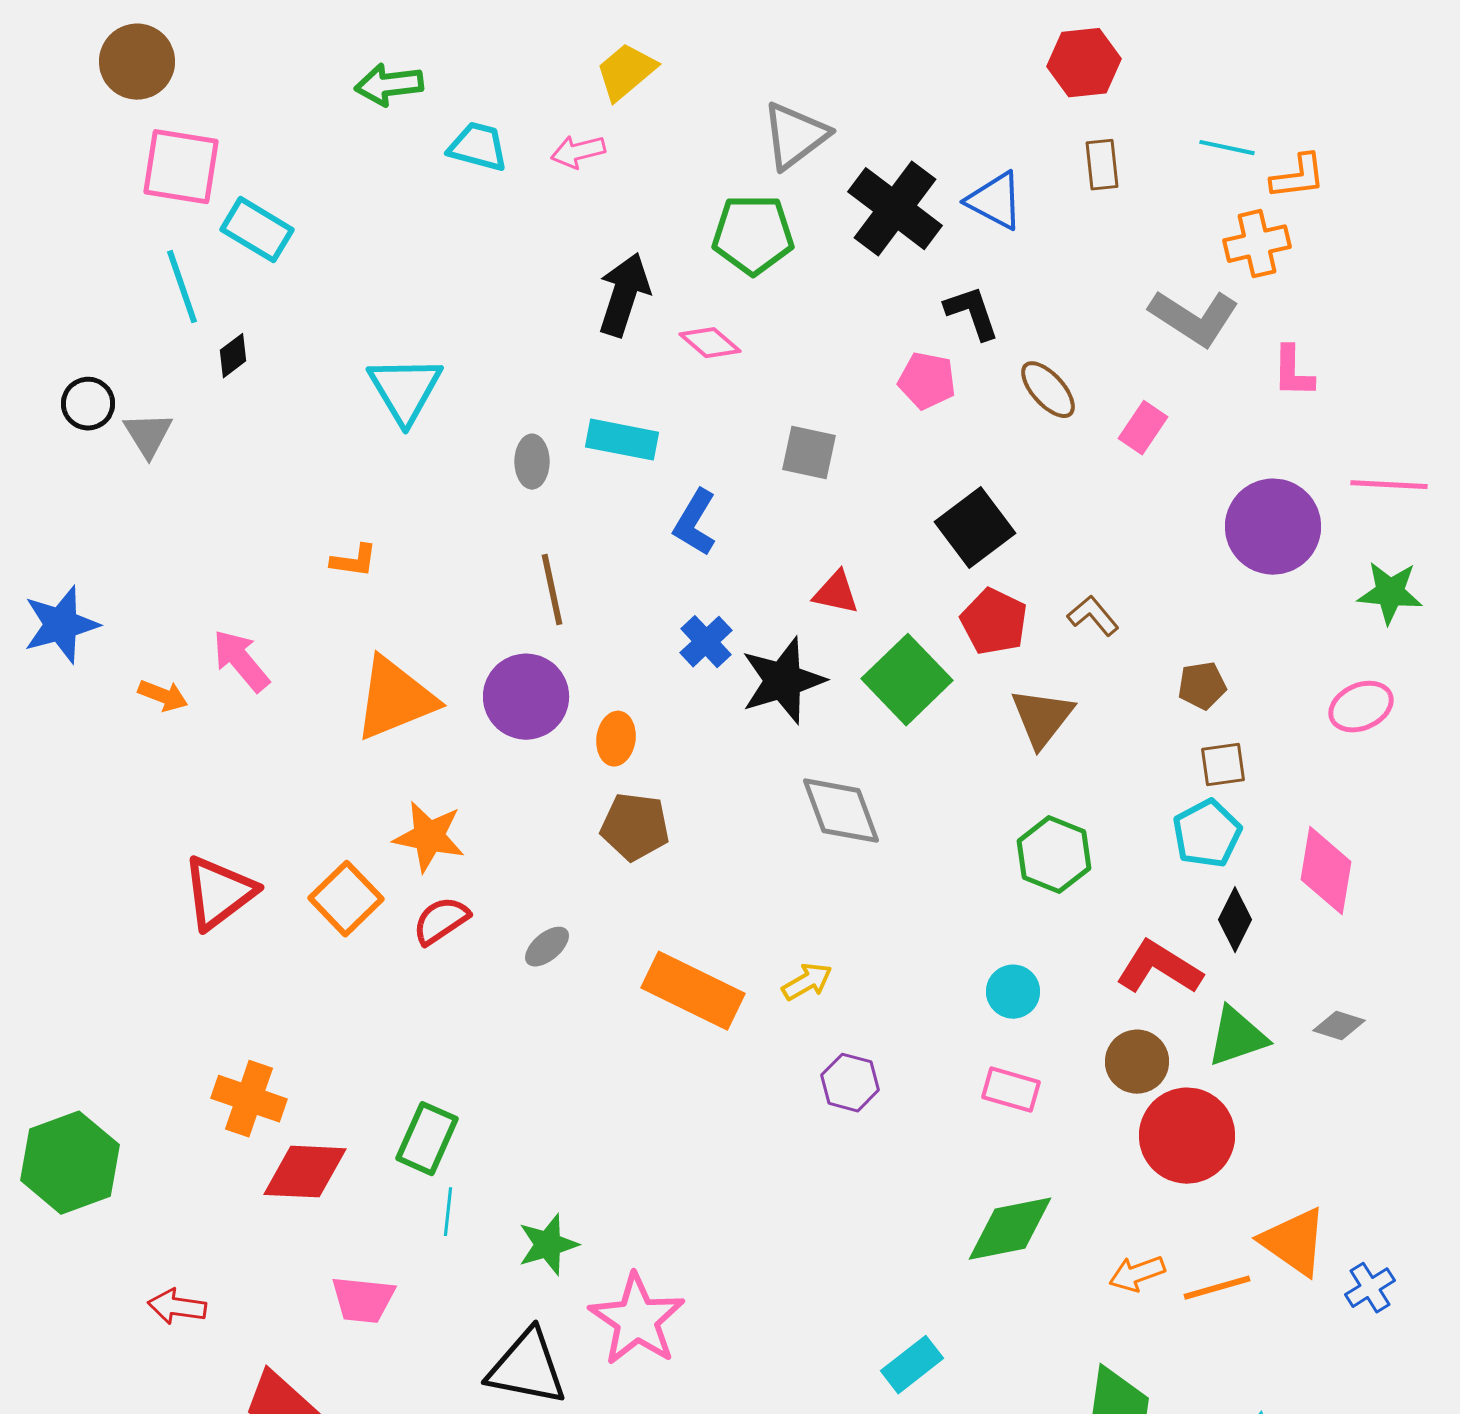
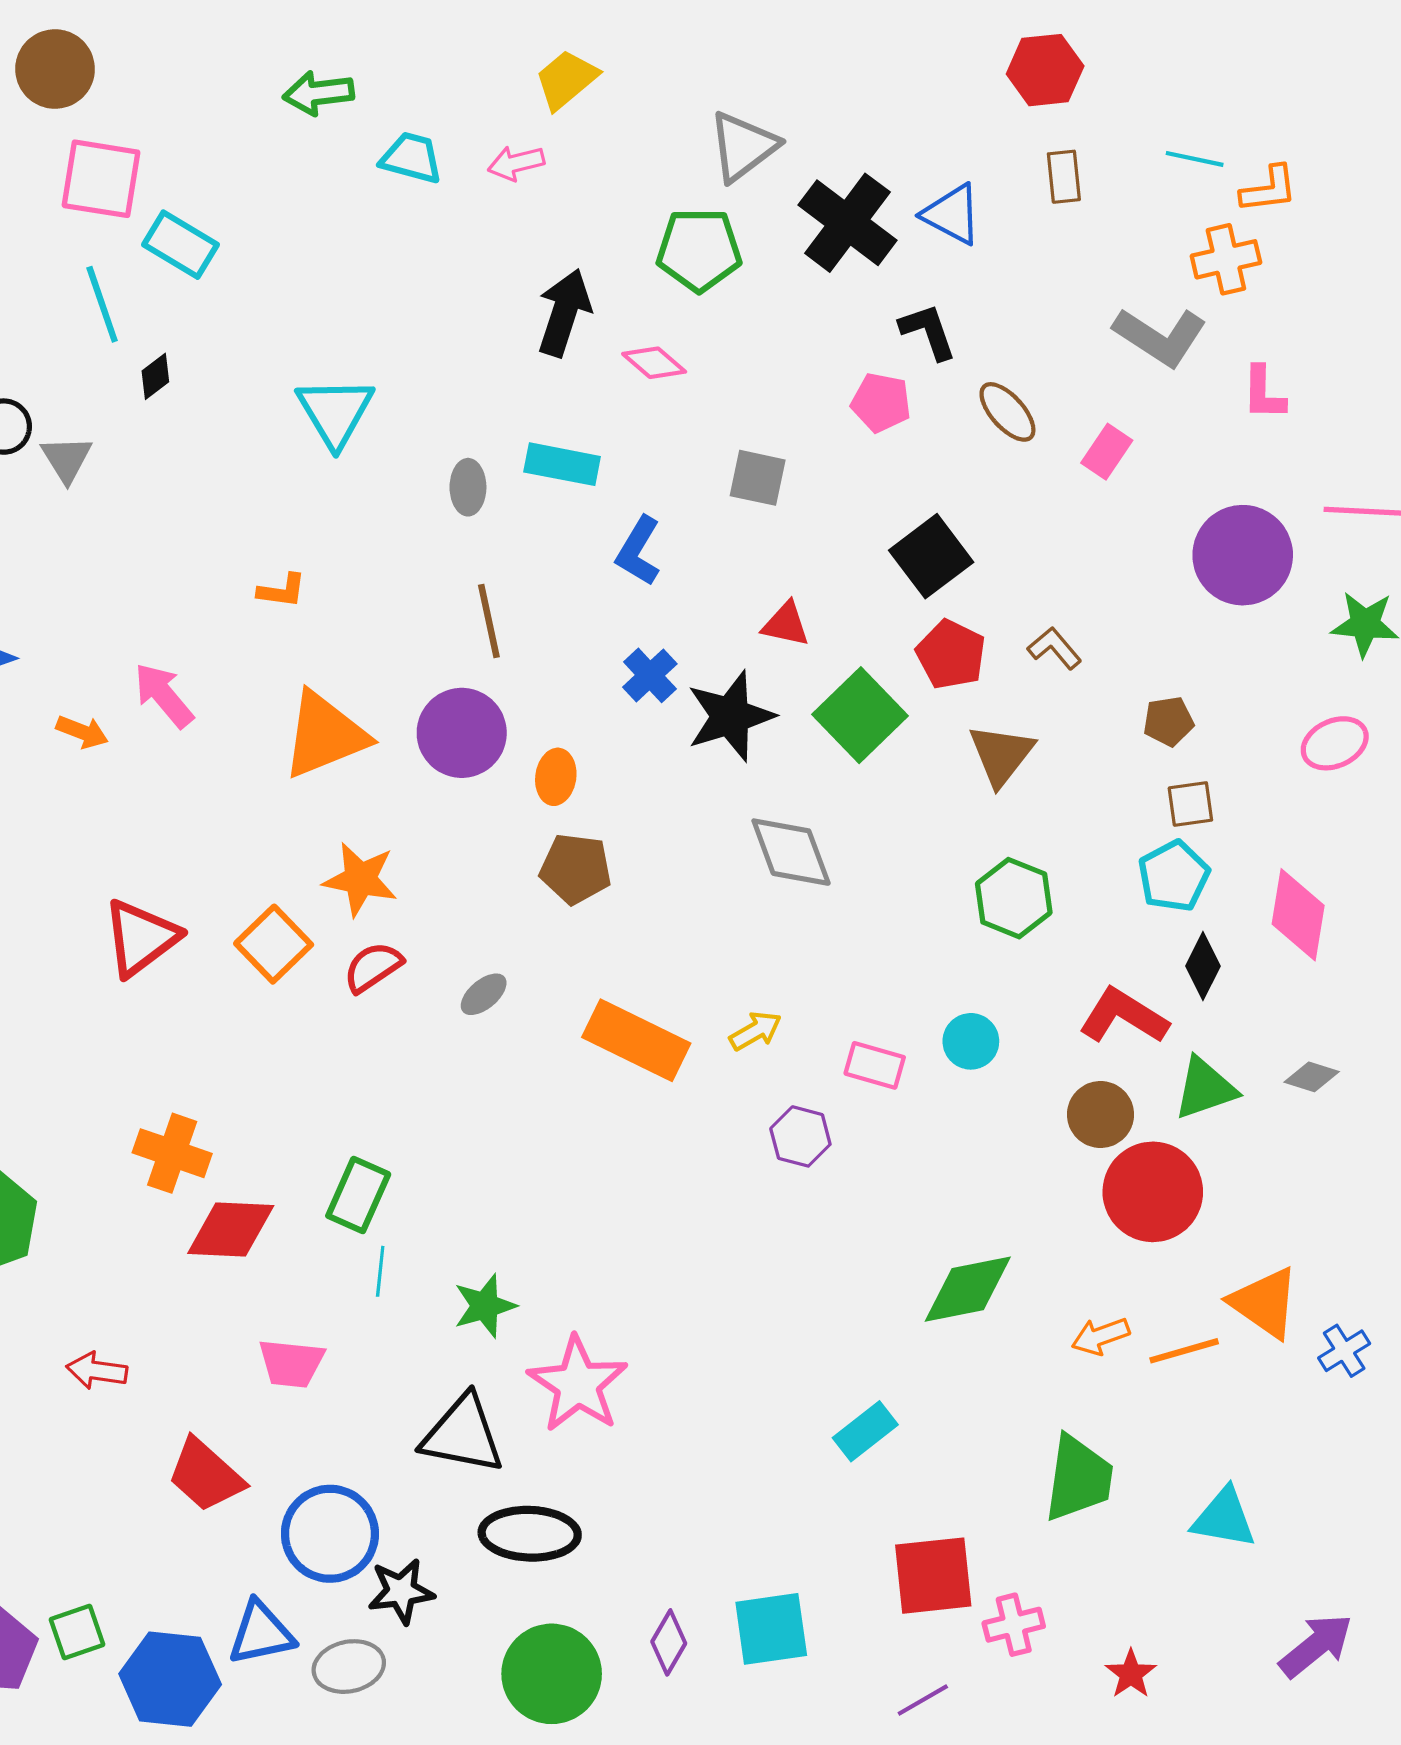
pink rectangle: (1011, 1090) -> (875, 1065), moved

